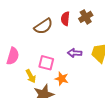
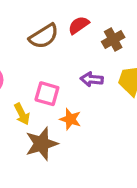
brown cross: (86, 17) -> (113, 39), moved
red semicircle: (65, 19) -> (79, 25), turned 48

